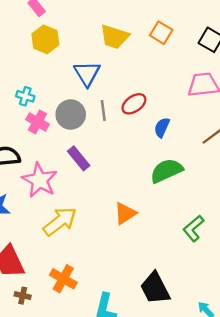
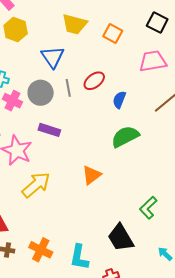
orange square: (161, 33) -> (113, 34), moved
purple rectangle: (79, 158) -> (49, 130), turned -30
green L-shape: (193, 228) -> (148, 208), moved
orange cross: (63, 279) -> (41, 250), moved

